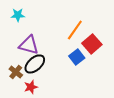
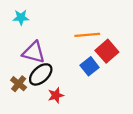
orange line: (75, 30) -> (87, 35), turned 50
red star: (31, 87) -> (56, 95), moved

